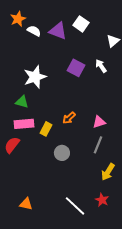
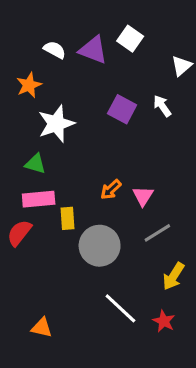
orange star: (18, 19) -> (29, 85), moved
pink triangle: (99, 122) -> (143, 196), moved, turned -40
yellow rectangle: (46, 129) -> (67, 218), moved, turned -32
gray line: (98, 145) -> (157, 233), turned 36
gray circle: (62, 153) -> (100, 246), size x1.6
white line: (75, 206) -> (120, 308), moved

